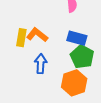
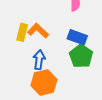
orange hexagon: (74, 83) -> (44, 83), moved

